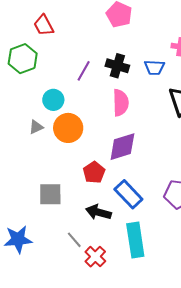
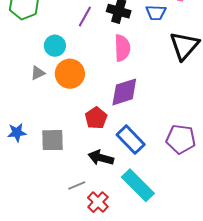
blue star: (18, 239) -> (17, 133), moved, size x0.7
gray line: (74, 240) -> (77, 185), turned -72
cyan rectangle: (135, 240) -> (138, 185), turned -36

